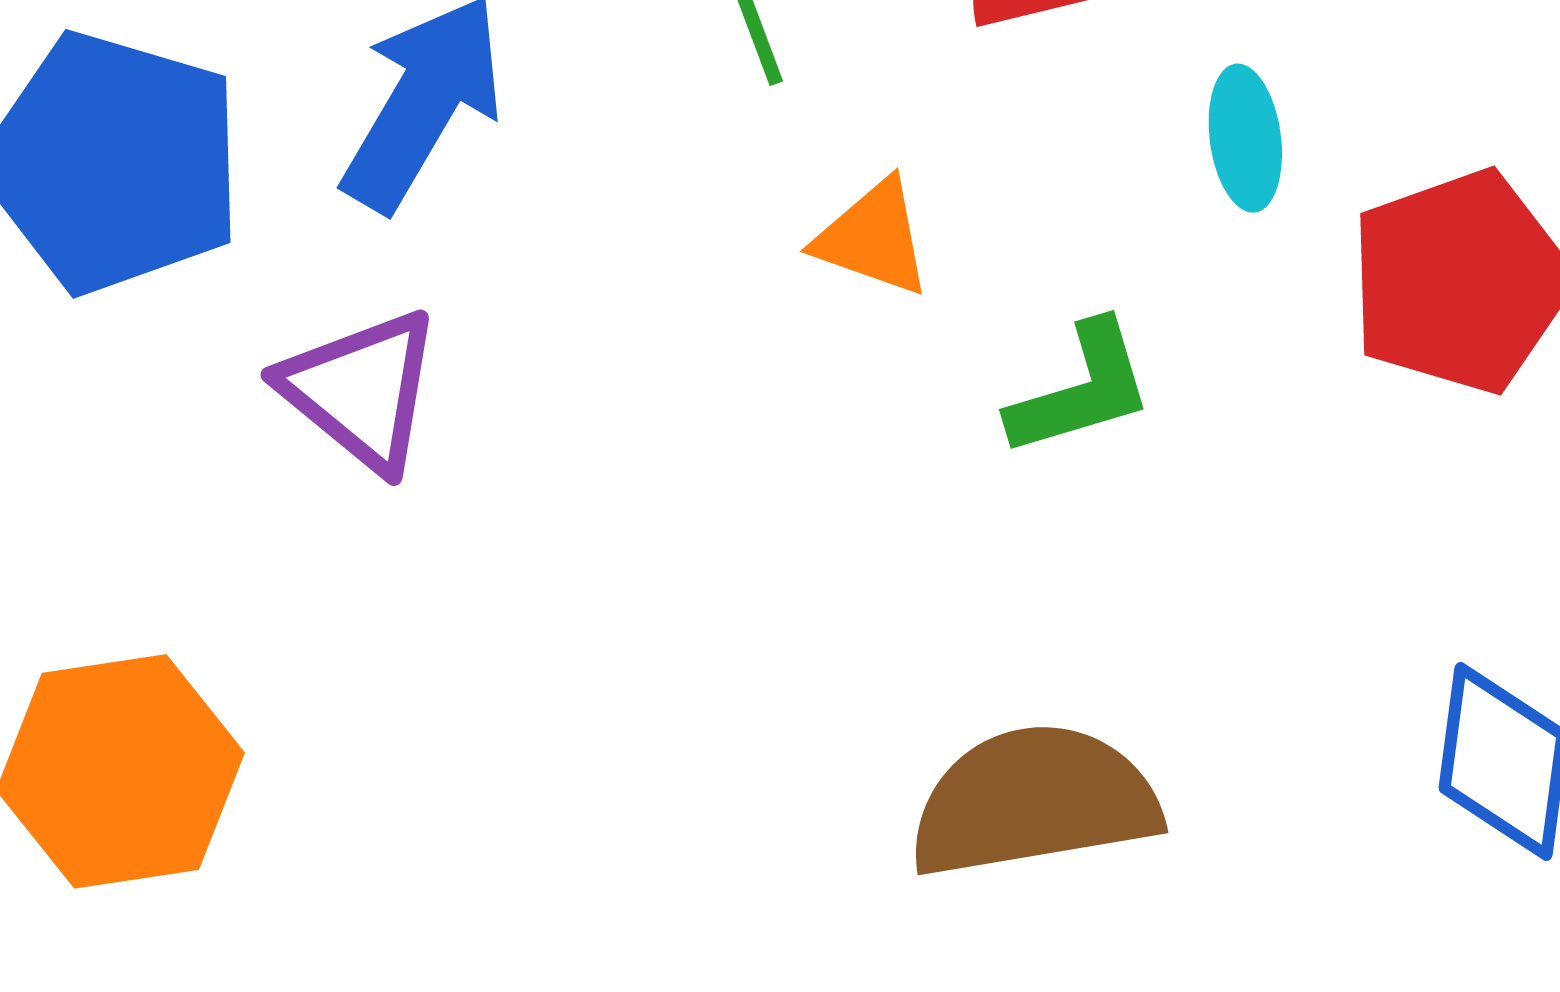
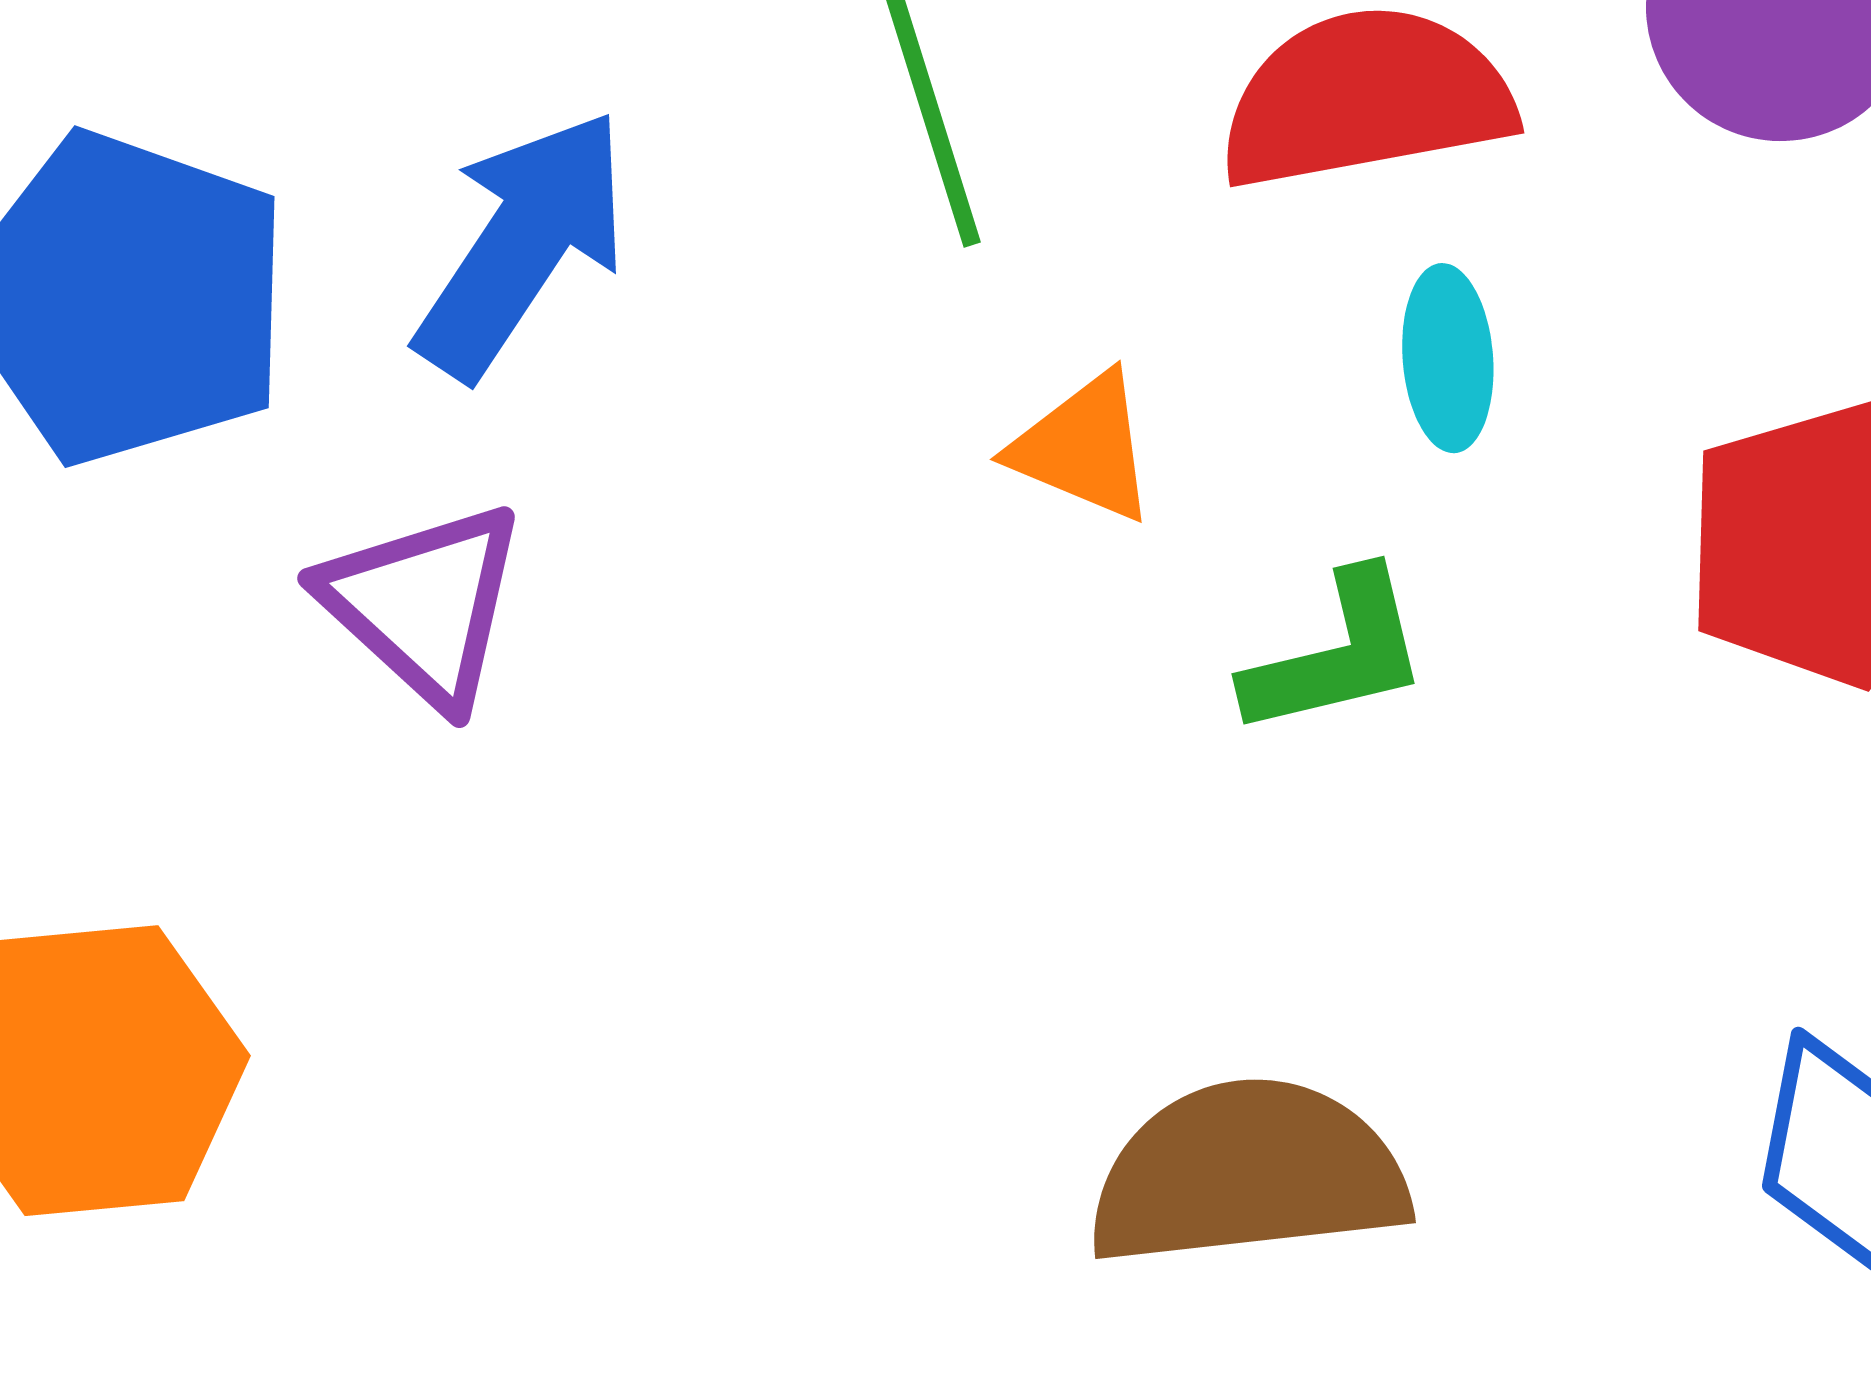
cyan ellipse: (1245, 138) -> (1448, 358), moved

